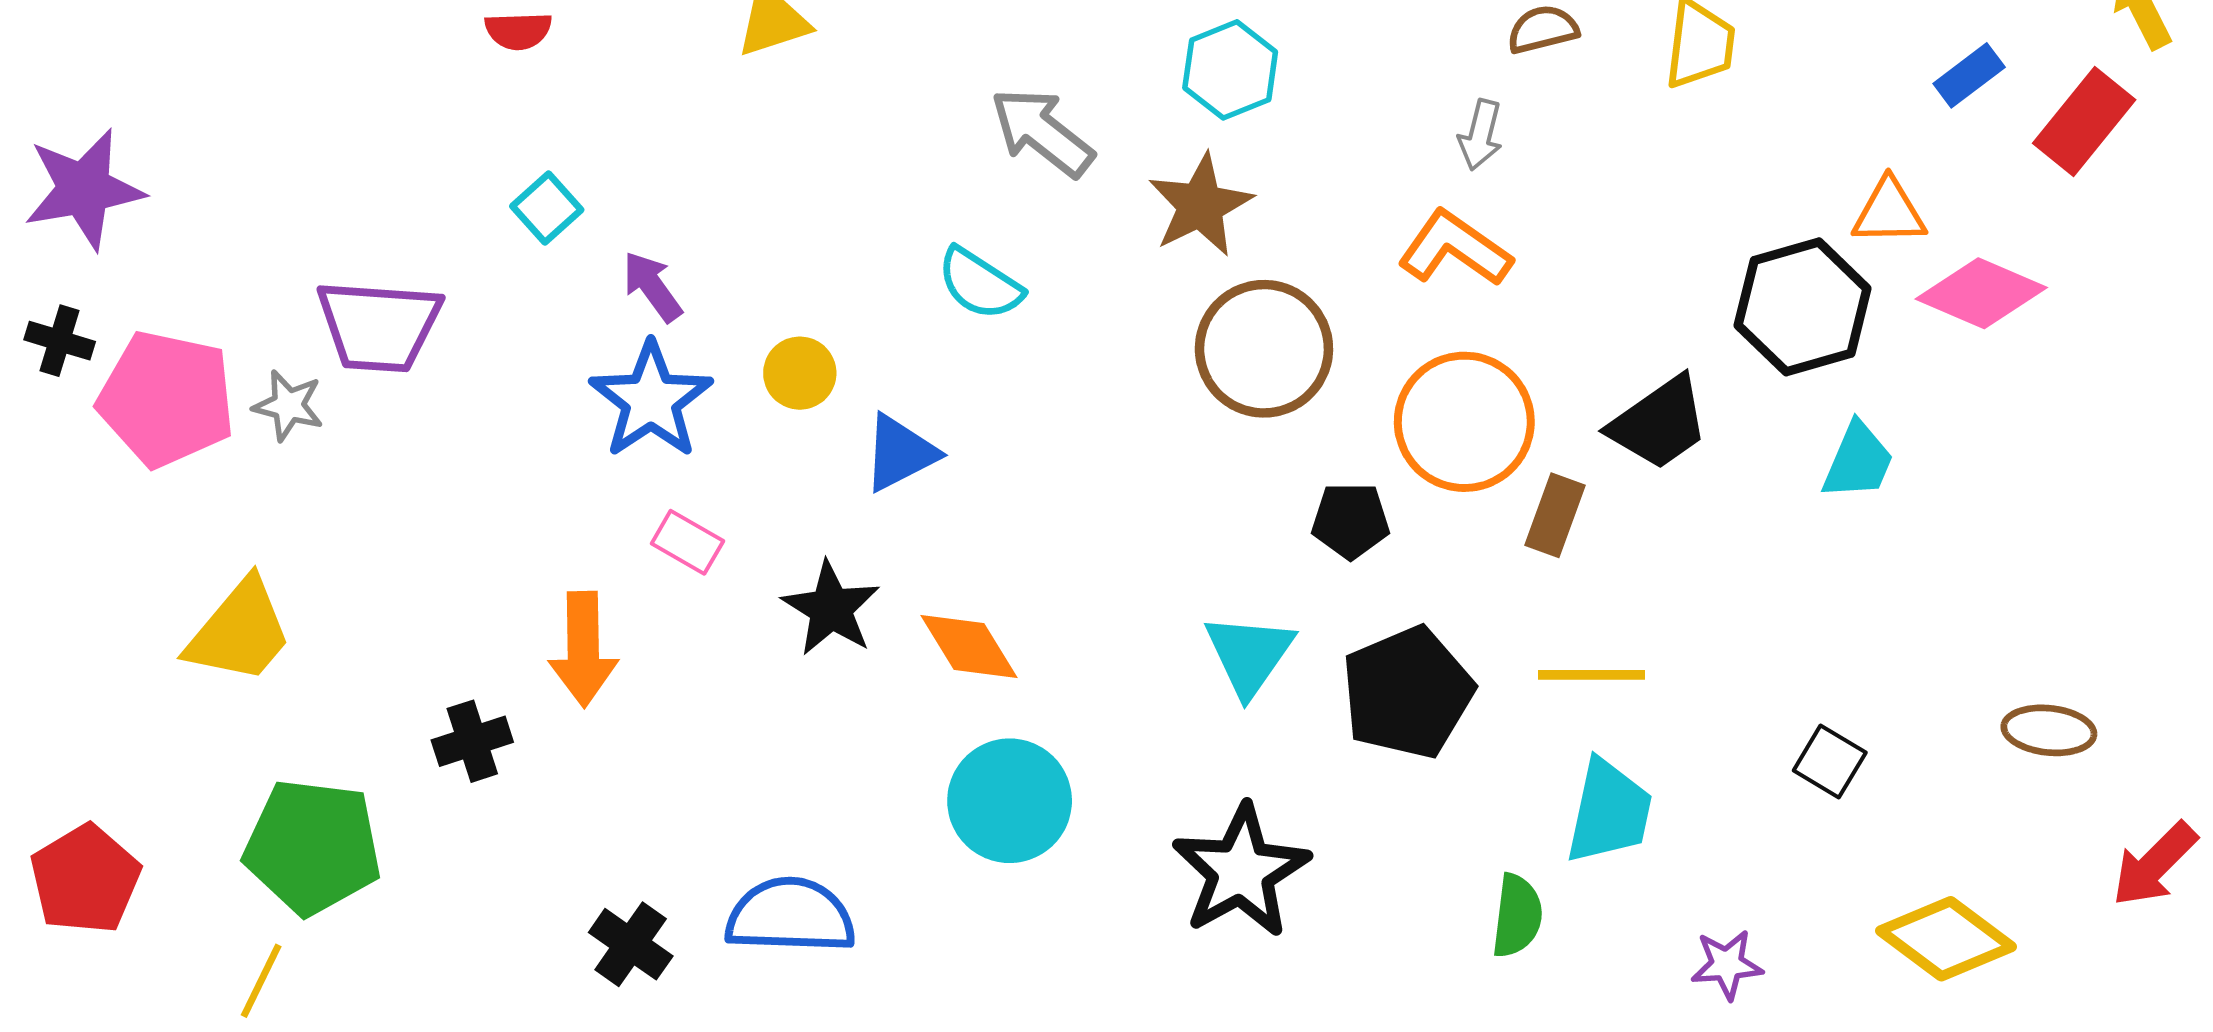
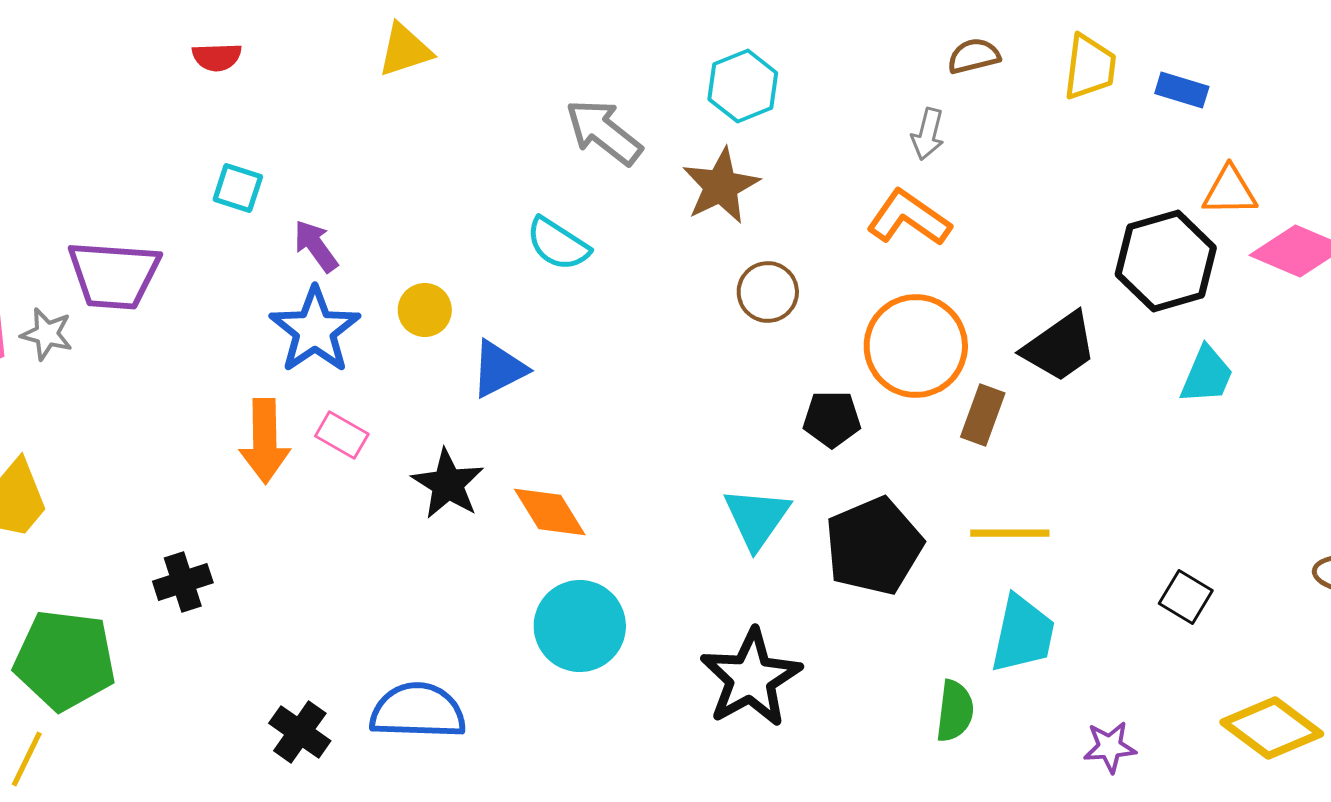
blue rectangle: (1969, 75) -> (1182, 90), moved, turned 54
cyan square: (547, 208) -> (238, 188), turned -30
brown circle: (1264, 349) -> (768, 292), size x0.6
orange arrow: (583, 649) -> (265, 441), moved

